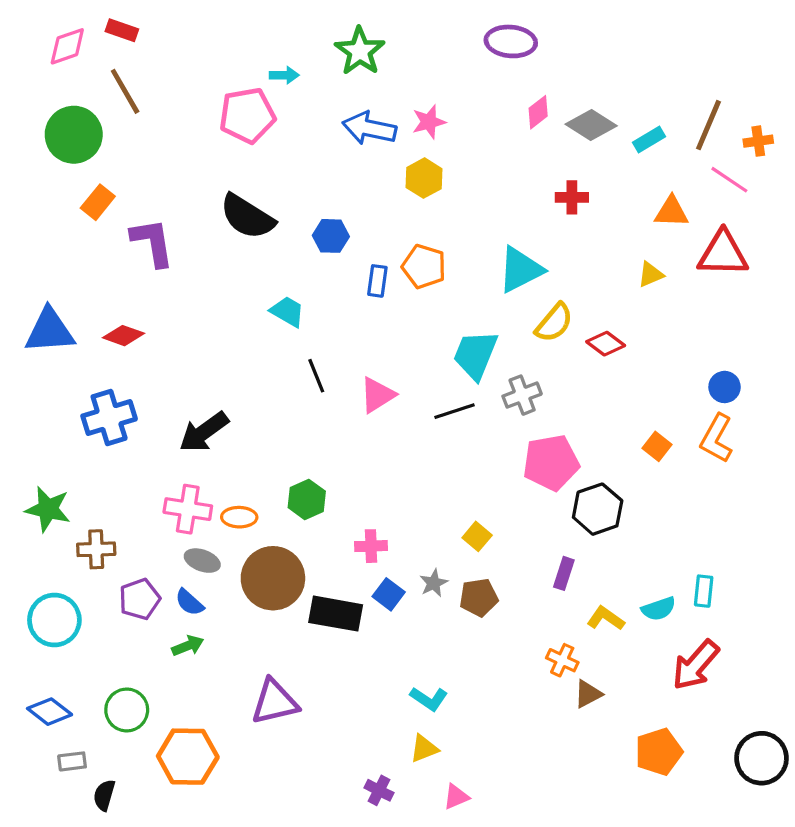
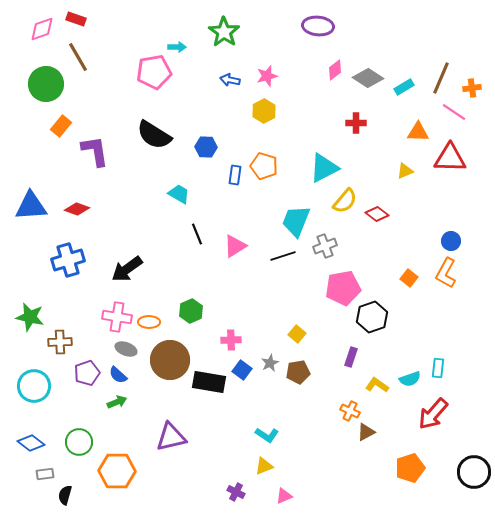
blue arrow: (369, 128) -> (230, 80), size x0.6

